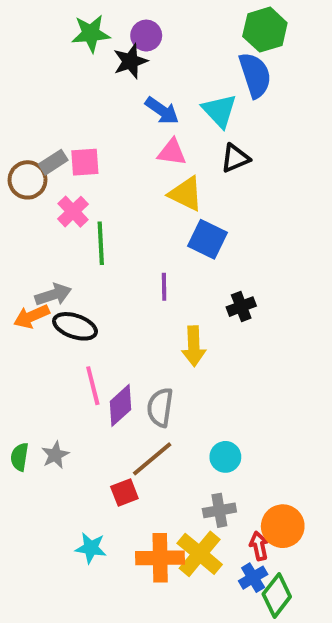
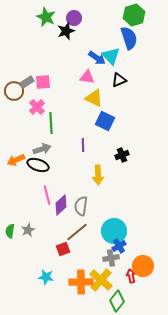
green star: (91, 34) -> (46, 17), turned 30
blue arrow: (162, 111) -> (97, 58), moved
gray arrow: (53, 295) -> (42, 149), moved
cyan circle: (225, 457) -> (114, 231), size x1.6
blue cross: (253, 578) -> (119, 246), moved
green diamond: (277, 595) -> (117, 301), moved

